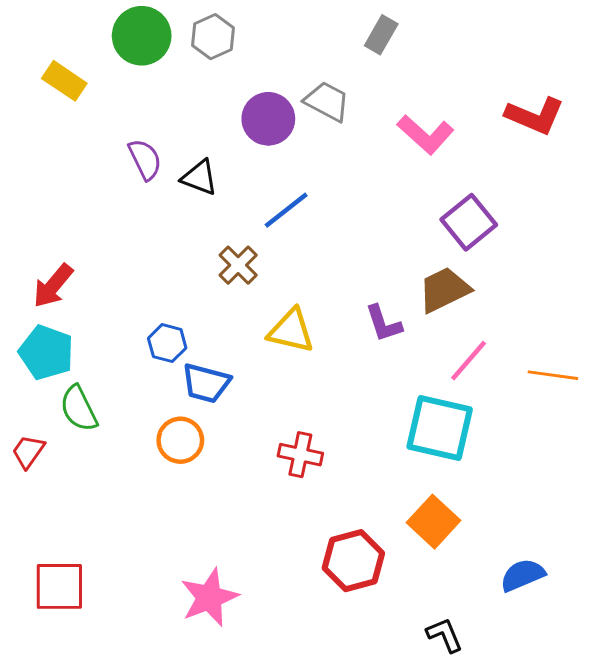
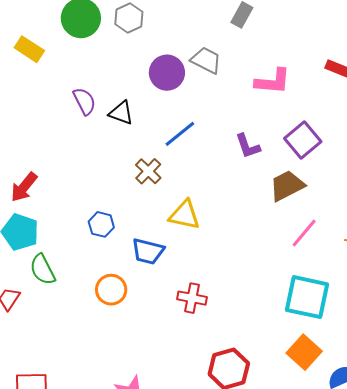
pink L-shape: (426, 134) -> (273, 81), turned -36
purple L-shape: (384, 323) -> (248, 146), moved
blue trapezoid: (206, 383) -> (148, 251), moved
cyan square: (440, 428) -> (307, 297), moved
orange square: (434, 522) -> (304, 352), moved

